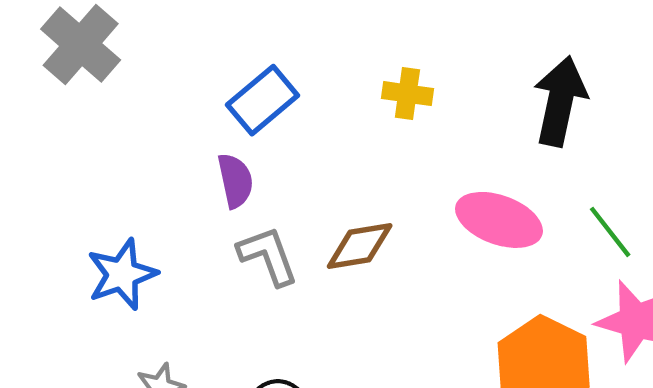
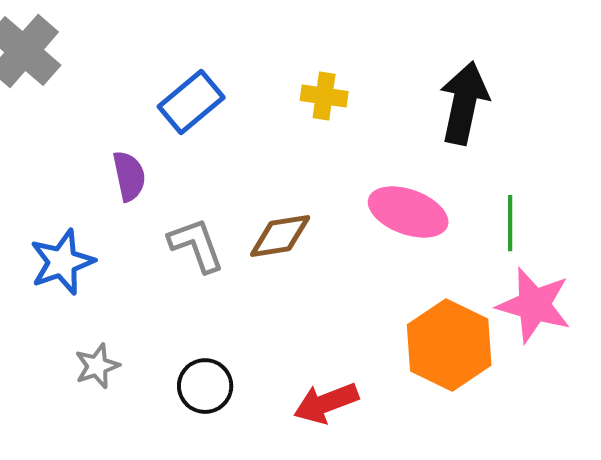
purple semicircle: (235, 181) -> (129, 176), moved
green line: (610, 232) -> (510, 223), turned 38

